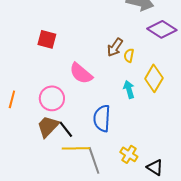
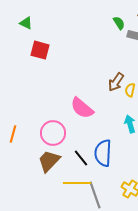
red square: (47, 39) -> (40, 50), moved
black line: (66, 129) -> (81, 158), moved

